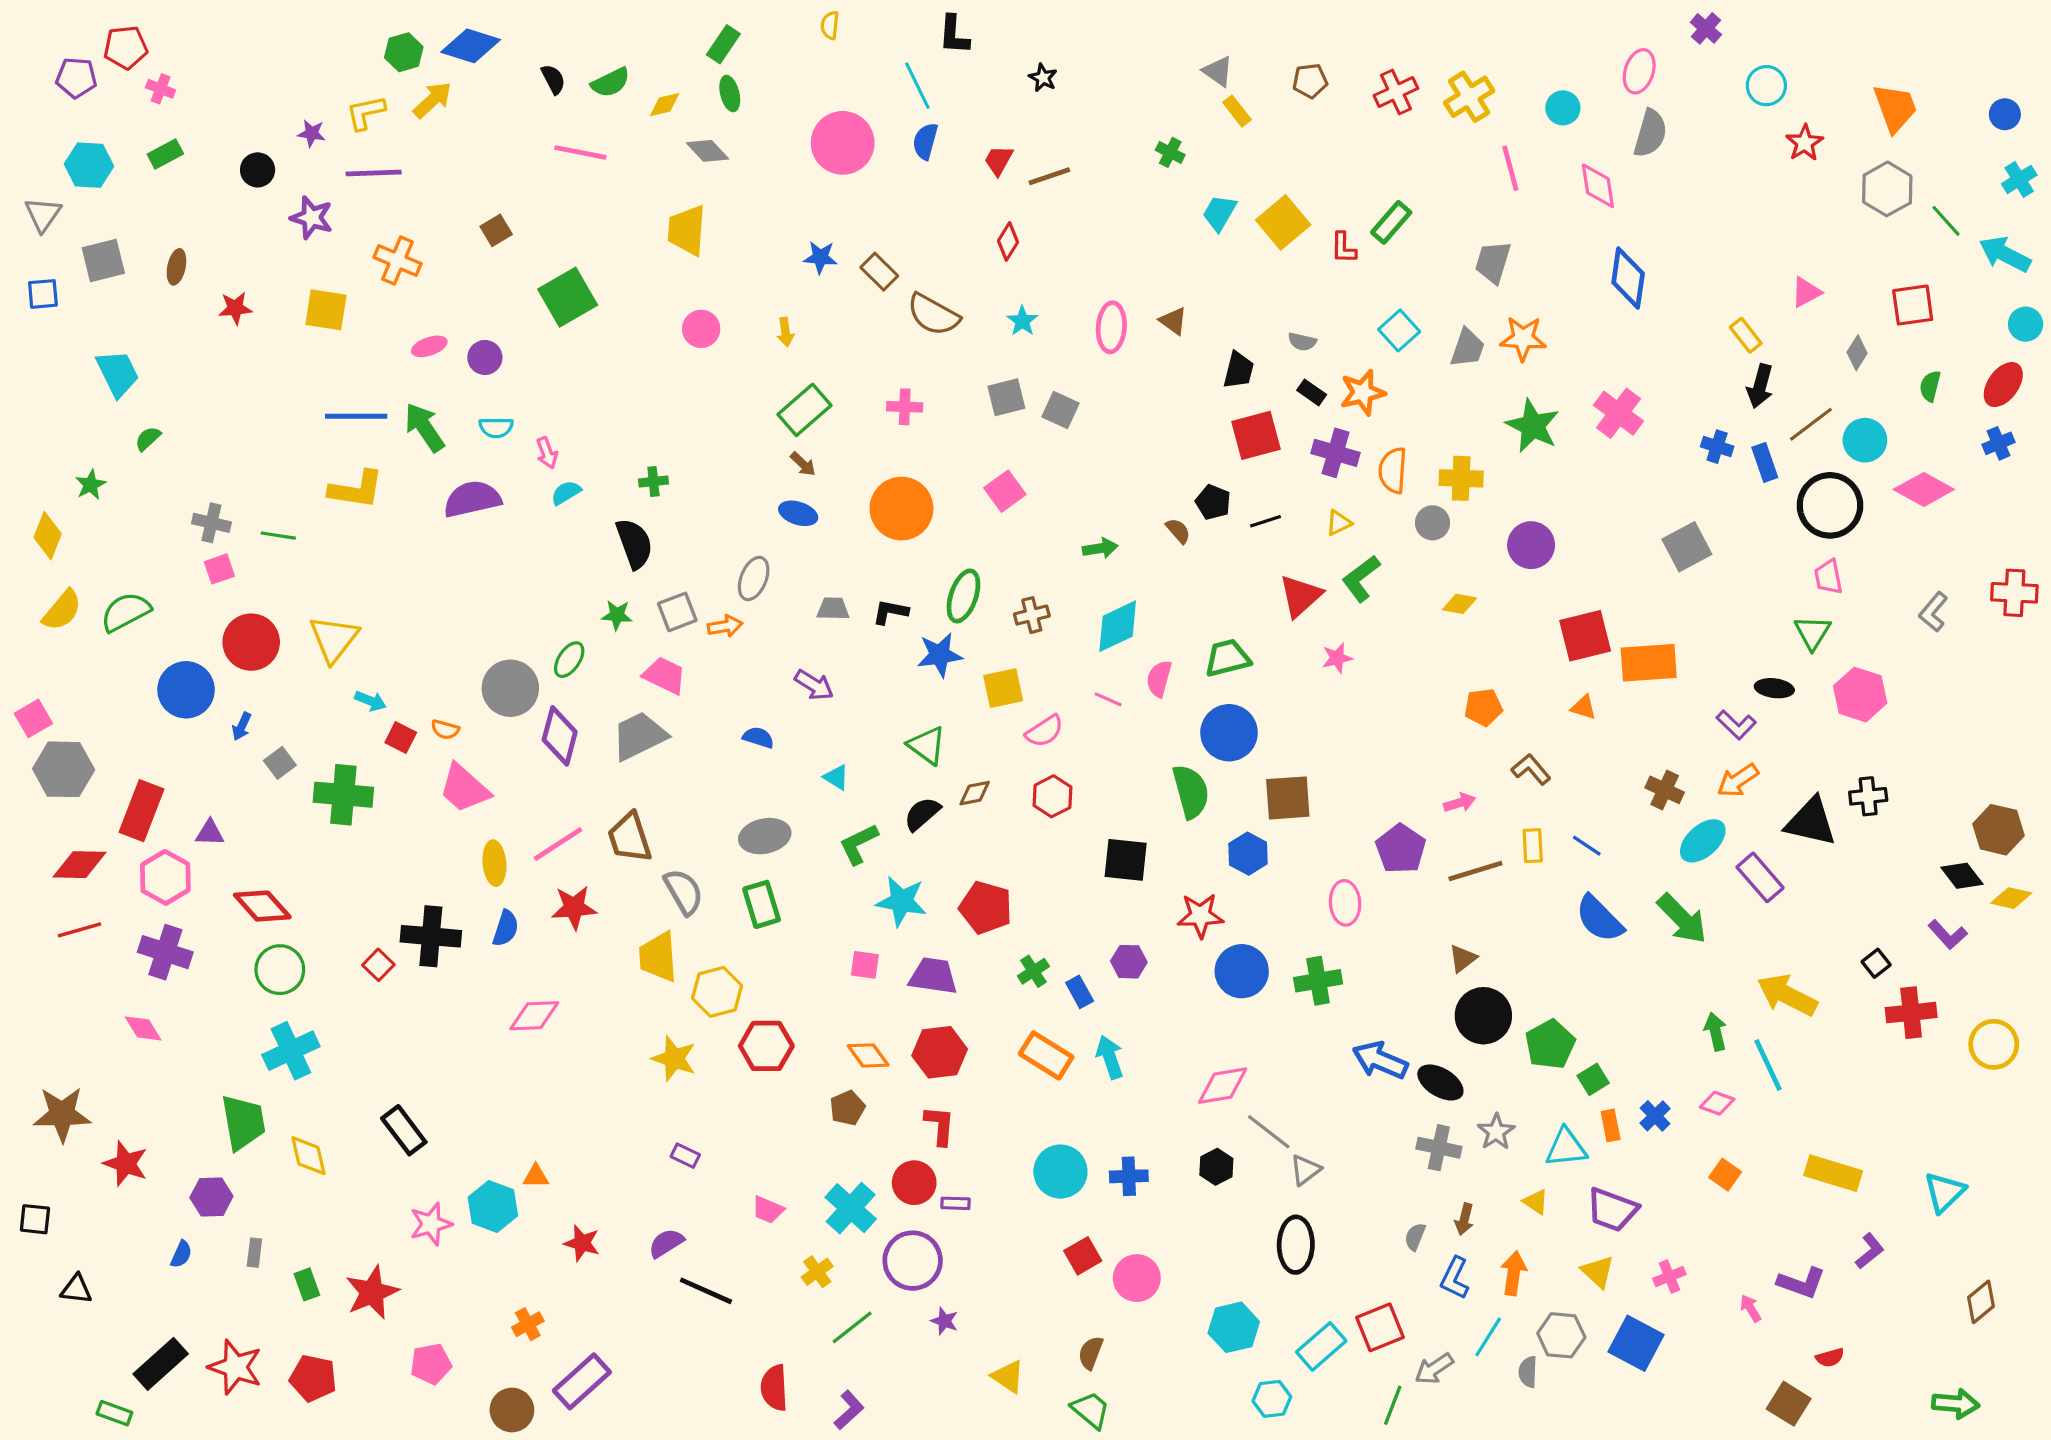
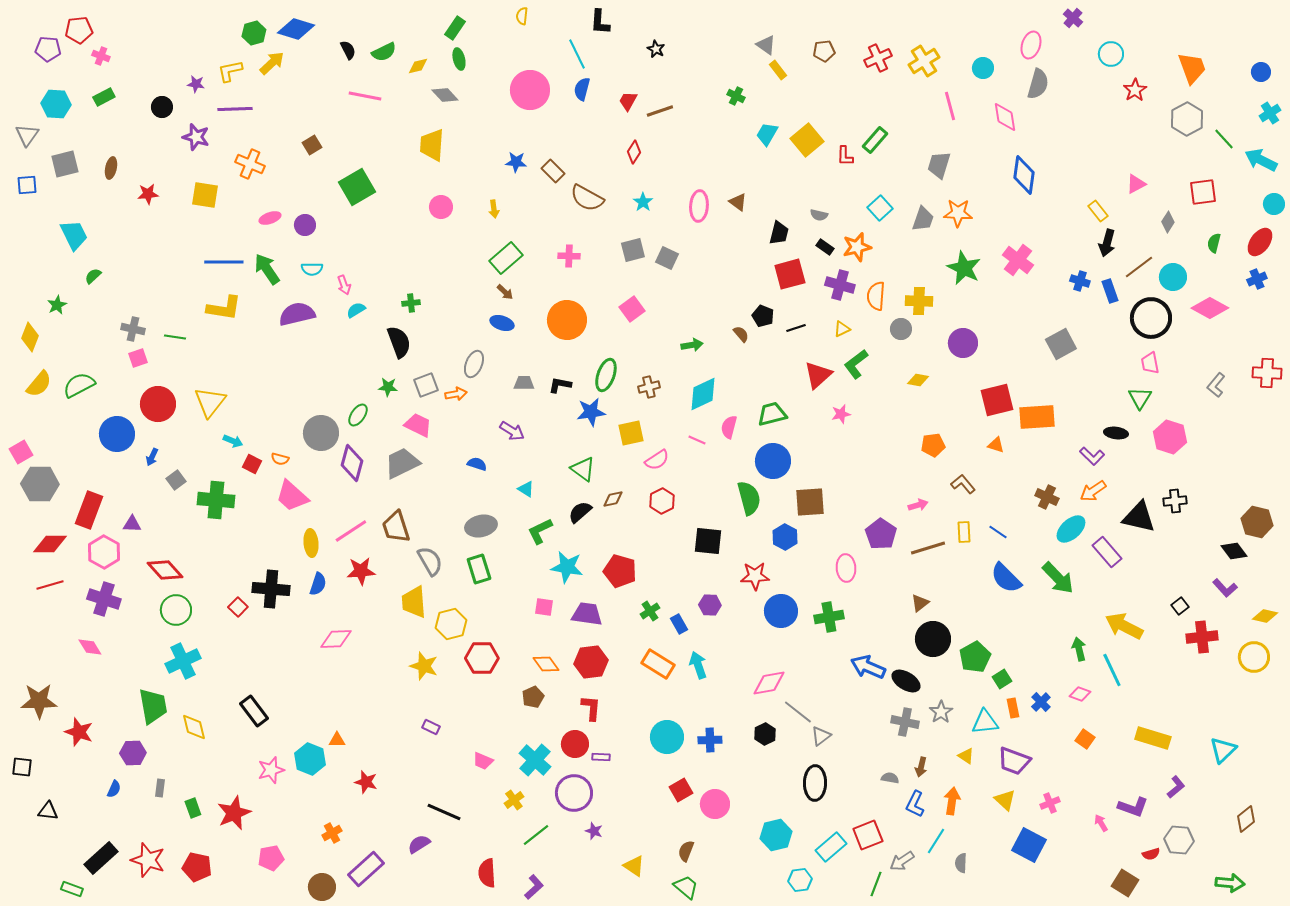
yellow diamond: (2011, 898) -> (1265, 616), moved
gray semicircle: (1415, 1237) -> (890, 778), turned 78
purple semicircle: (666, 1243) -> (419, 844), moved
gray hexagon: (1561, 1335) -> (1179, 840), moved

